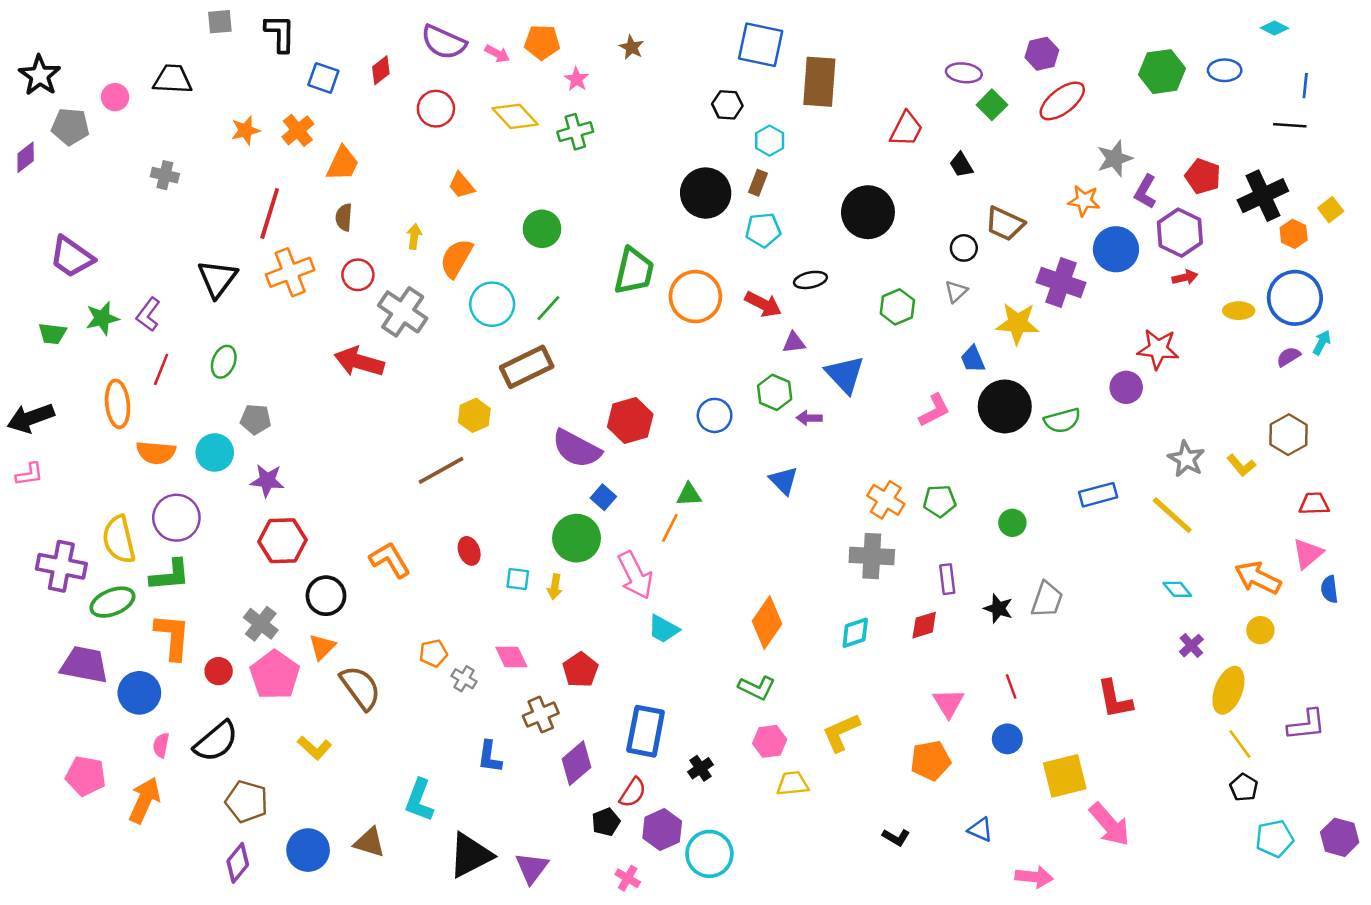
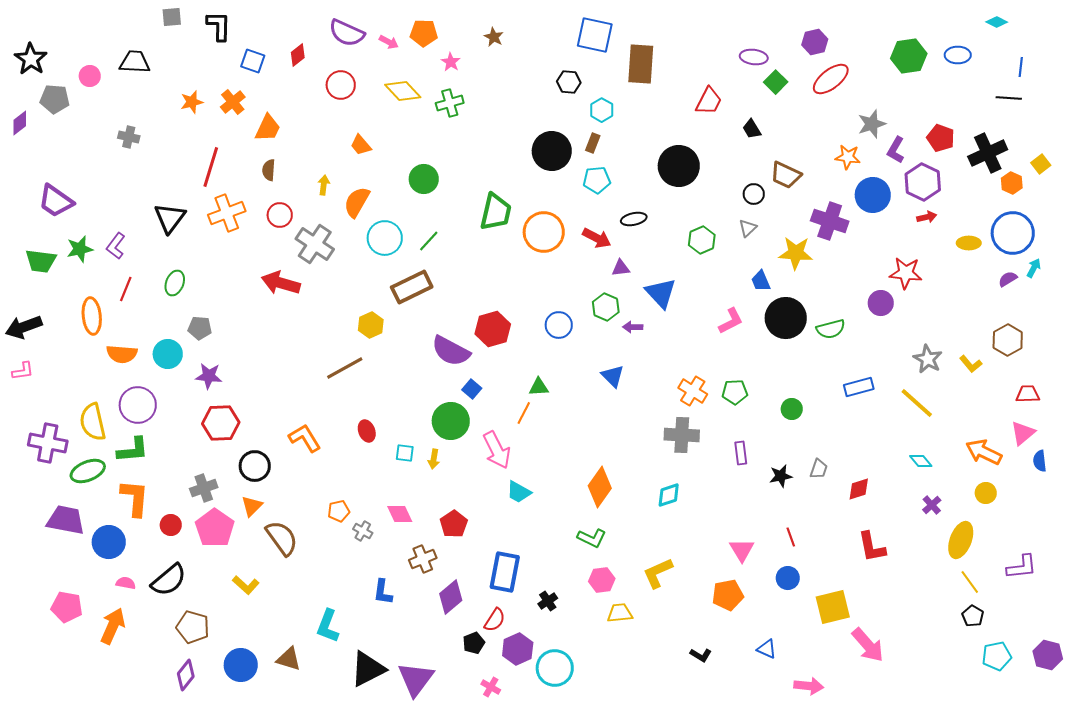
green trapezoid: (52, 334) -> (41, 261), size x1.4
gray trapezoid: (1047, 600) -> (819, 469), size x0.7
black star: (998, 608) -> (781, 476), turned -30
gray cross: (261, 624) -> (204, 488), turned 32
red diamond: (924, 625) -> (859, 489), moved
pink semicircle: (161, 745) -> (126, 583), turned 90
purple triangle: (532, 868) -> (416, 679), size x1.4

